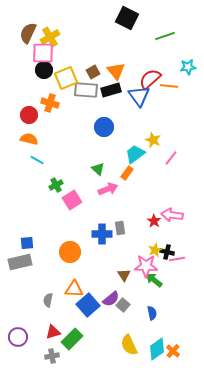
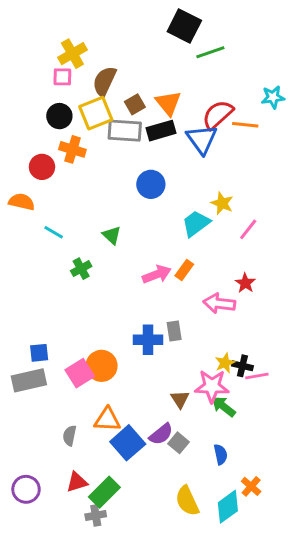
brown semicircle: (28, 33) -> (104, 81), moved
green line: (165, 36) -> (210, 52), moved
pink square: (43, 53) -> (62, 77), size x0.6
black circle: (44, 70) -> (59, 116), moved
orange semicircle: (29, 139) -> (22, 202), moved
green triangle: (98, 169) -> (112, 235), moved
orange rectangle: (127, 173) -> (184, 270), moved
pink square: (72, 200) -> (80, 373), moved
pink arrow: (172, 215) -> (219, 303), moved
red star: (154, 221) -> (245, 283), moved
orange cross: (173, 351) -> (251, 486), moved
gray cross: (52, 356) -> (96, 515), moved

